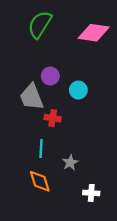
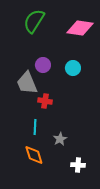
cyan circle: (78, 90) -> (73, 68), moved

